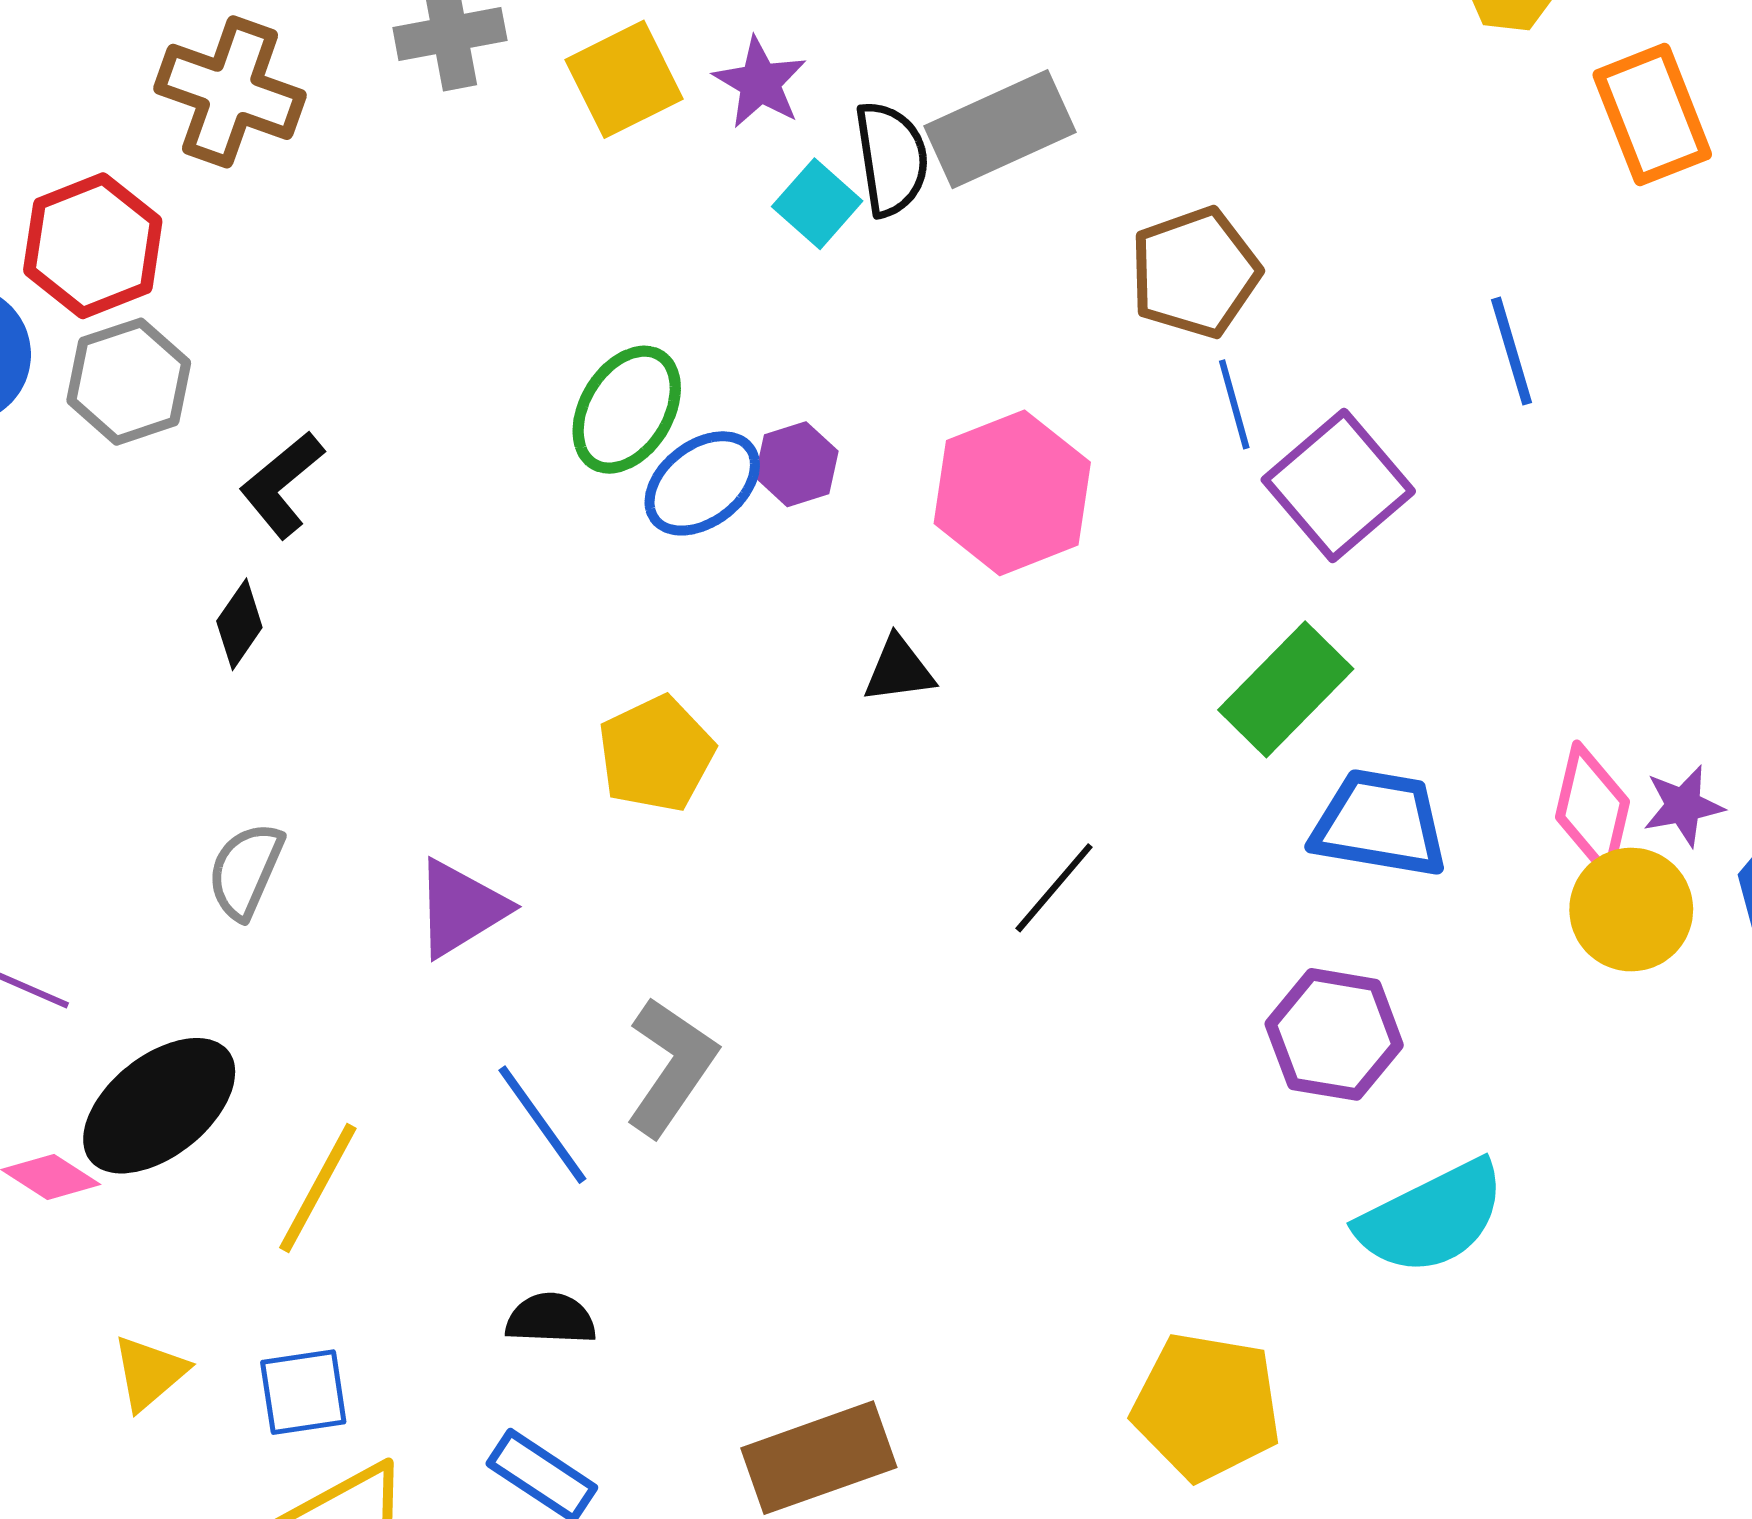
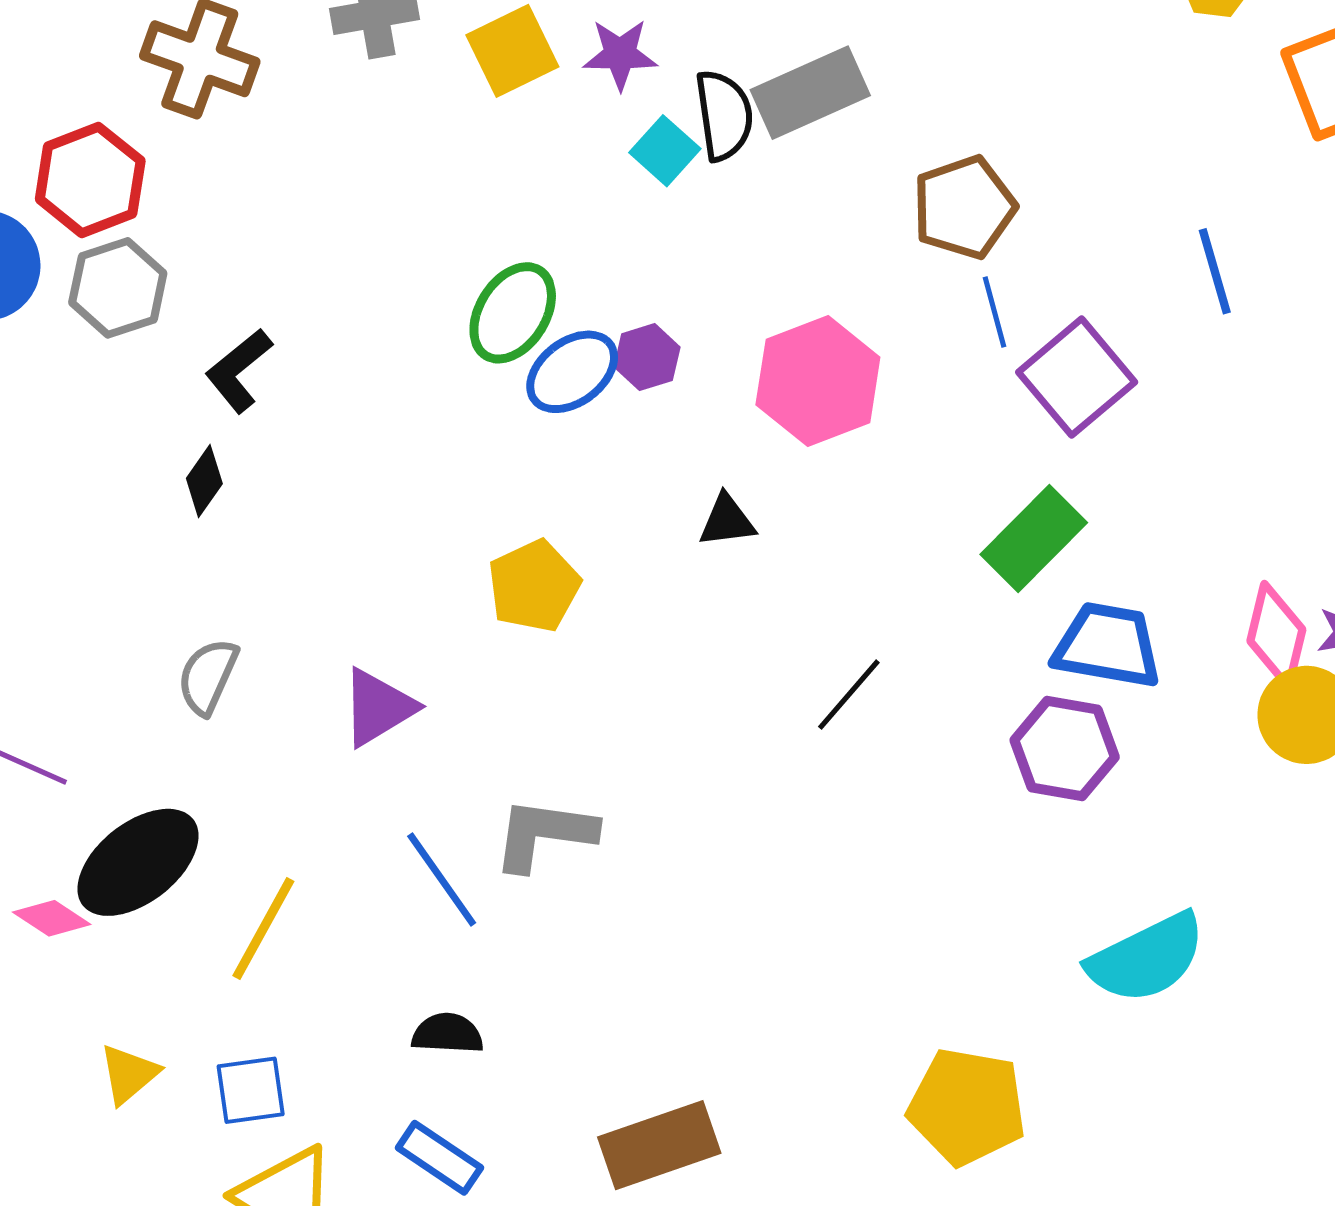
purple star: (760, 83) -> (620, 54), turned -30
purple hexagon: (1334, 1034) -> (1065, 749), moved
gray L-shape: (671, 1067) -> (544, 834), turned -117

